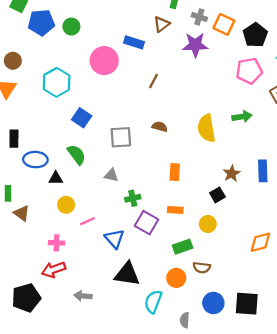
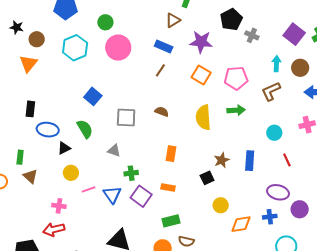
gray cross: (199, 17) -> (252, 35), moved
orange square: (224, 24) -> (201, 75), moved
green circle: (71, 27) -> (105, 22), moved
black pentagon: (255, 35) -> (231, 19), moved
blue rectangle: (134, 42) -> (164, 47), moved
pink pentagon: (249, 71) -> (236, 78), moved
cyan hexagon: (57, 82) -> (75, 48), moved
black triangle: (56, 178) -> (64, 148), turned -32
yellow circle: (208, 224) -> (221, 205), moved
blue triangle: (114, 239) -> (112, 195), moved

